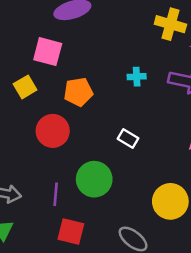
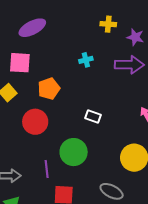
yellow cross: (170, 24) -> (108, 24), size x0.7
cyan cross: (137, 77) -> (86, 60), moved

